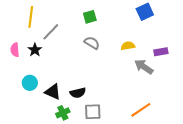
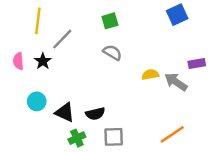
yellow semicircle: (128, 46) -> (150, 75), moved

